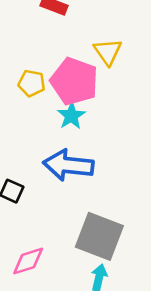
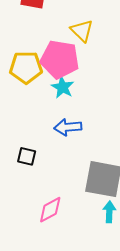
yellow pentagon: (32, 83) -> (26, 67), size x1.5
blue arrow: (68, 165) -> (68, 127), size x0.7

